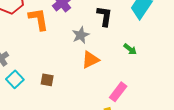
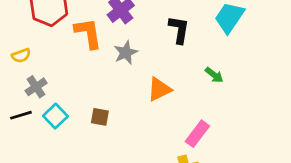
gray star: (81, 35) -> (126, 53), moved

